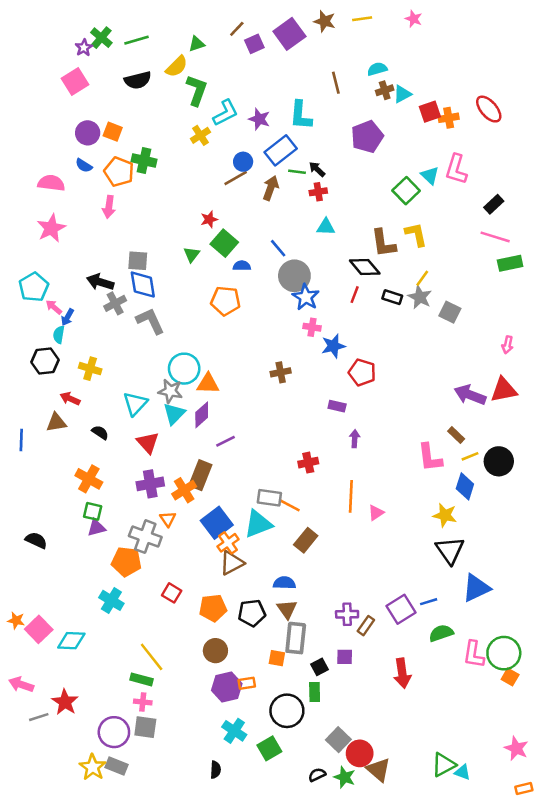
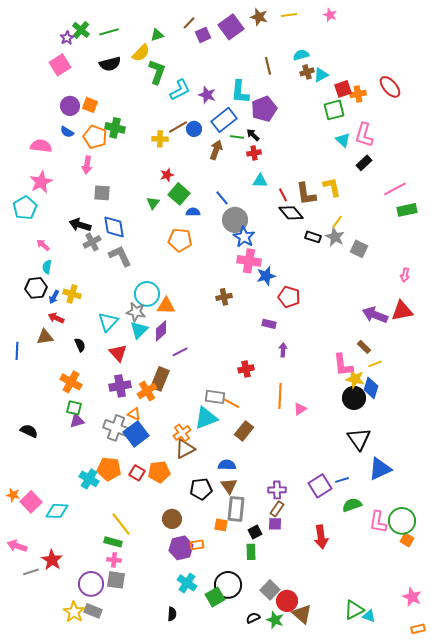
yellow cross: (200, 135) -> (160, 139), moved, turned 35
purple pentagon: (367, 137) -> (264, 109), moved
brown line: (236, 178) -> (178, 127), moved
green square: (406, 191) -> (334, 110), moved, turned 30
black rectangle: (494, 204) -> (364, 163), moved
pink line: (495, 237) -> (395, 189), turned -45
gray square: (138, 261) -> (102, 193), moved
cyan pentagon: (34, 287) -> (25, 208), moved
red line: (355, 295) -> (283, 195), moved, turned -48
blue arrow: (68, 317) -> (54, 297), moved
pink cross: (312, 327) -> (249, 261), size x1.6
black semicircle: (100, 432) -> (80, 345), turned 32
black circle: (499, 461) -> (354, 398), moved
yellow star: (445, 515) -> (355, 379), moved
orange triangle: (168, 519) -> (134, 414), turned -32
blue square: (217, 523) -> (136, 434), moved
orange pentagon: (126, 562) -> (109, 469), moved
orange pentagon: (213, 608) -> (159, 472), moved
brown rectangle: (366, 626) -> (277, 509), moved
black circle: (287, 711) -> (228, 585), moved

